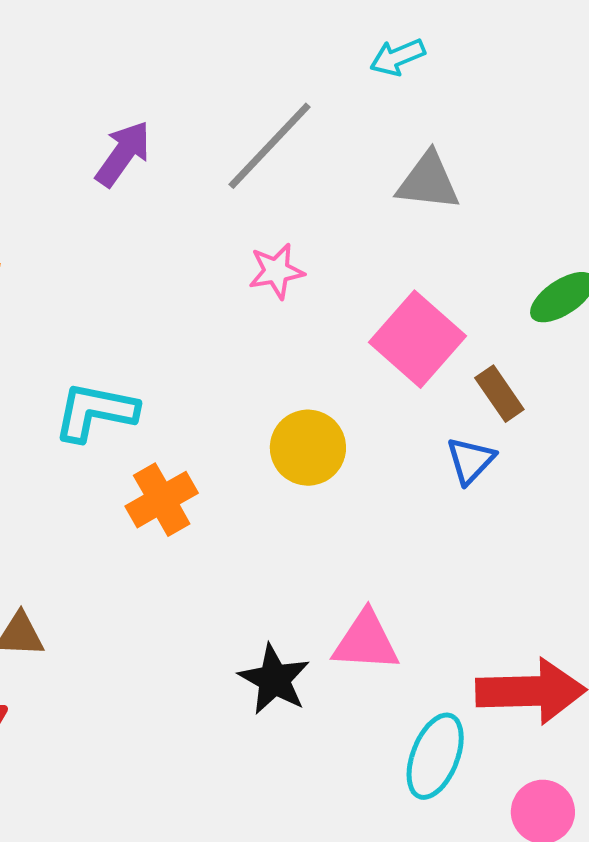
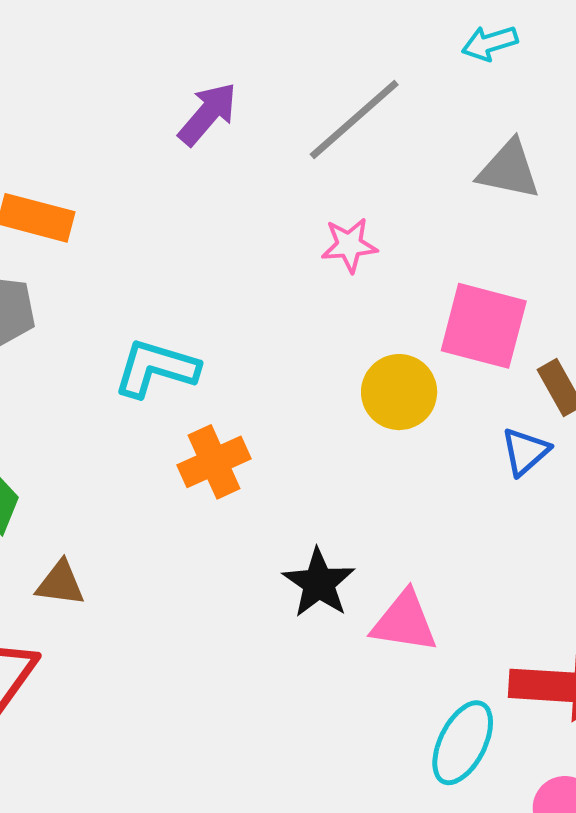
pink square: (418, 339) -> (484, 326), turned -32
yellow circle: (308, 448) -> (399, 392), moved
black star: (274, 679) -> (319, 583), moved

